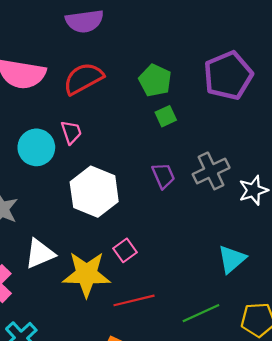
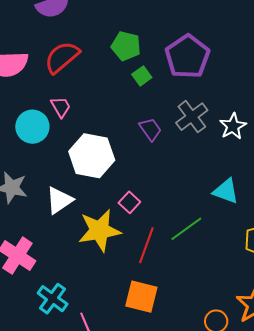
purple pentagon: (228, 76) -> (187, 57), moved
white triangle: (40, 254) -> (59, 200), moved
cyan triangle: (232, 259) -> (226, 191), turned -48
red line: (134, 300) -> (146, 245), turned -45
green line: (201, 313) -> (186, 229), moved

